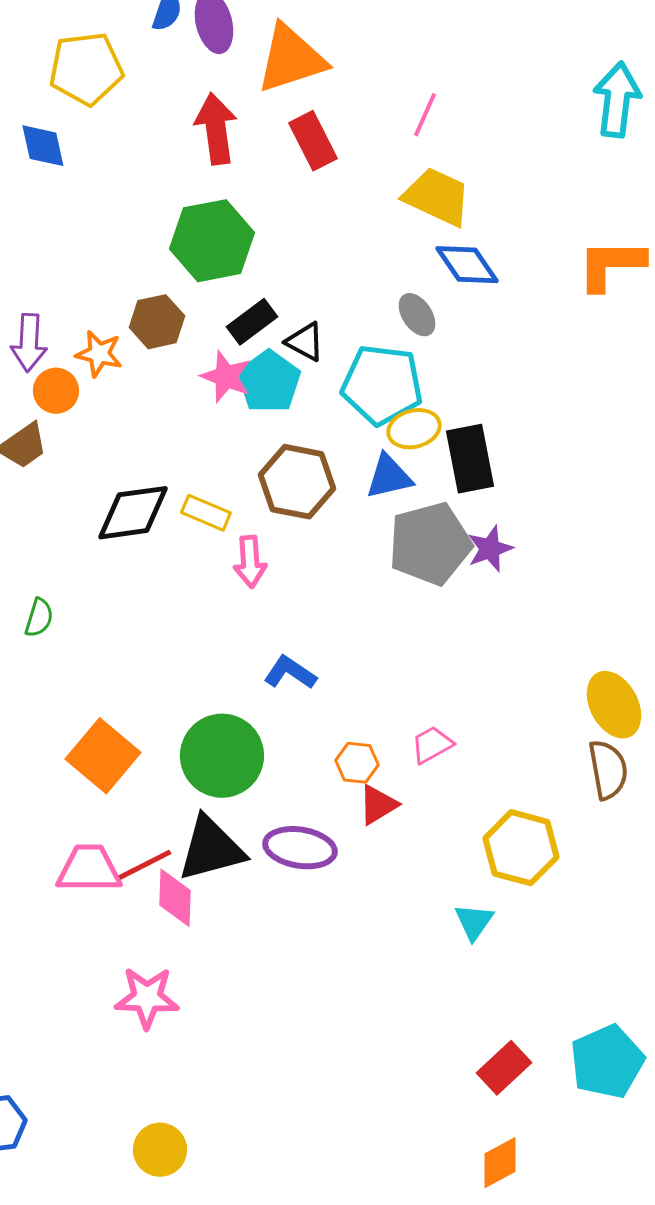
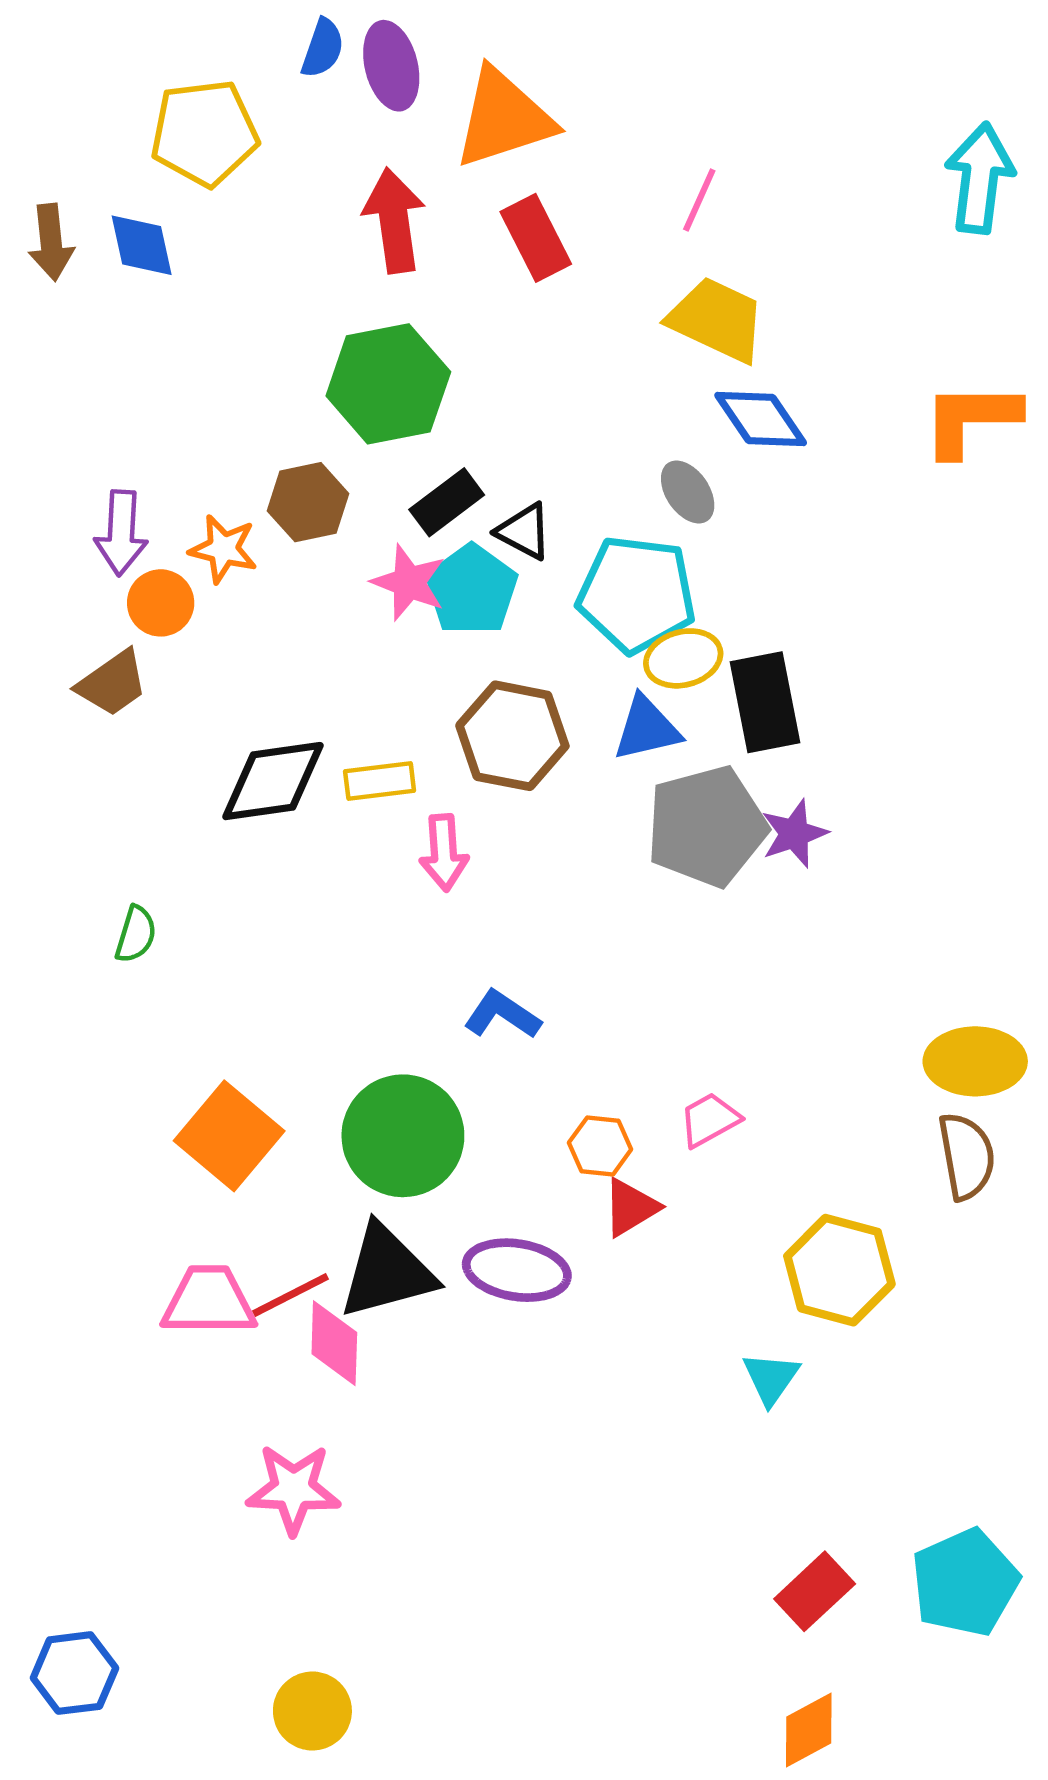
yellow rectangle: (206, 513) -> (380, 781), turned -30
yellow ellipse: (614, 705) -> (975, 1061), turned -62

